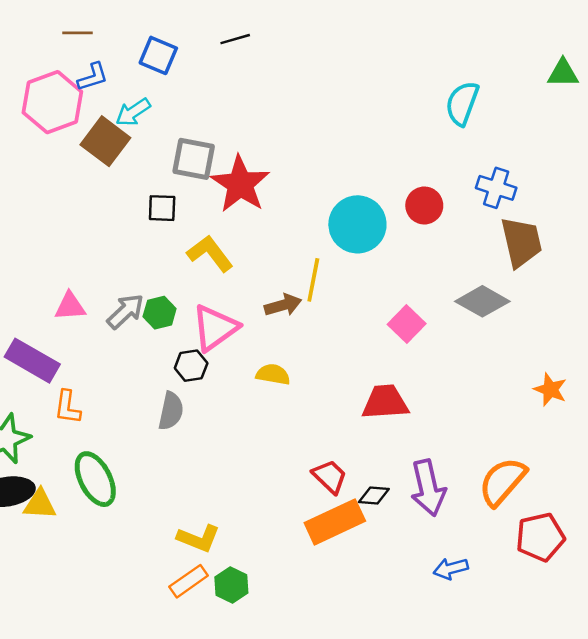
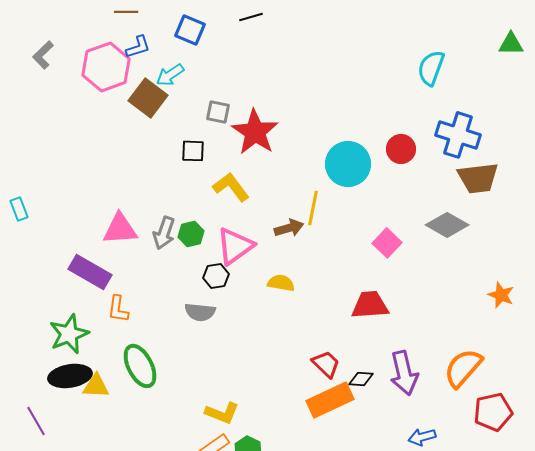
gray square: (194, 159) -> (218, 112), size x0.7
blue cross: (496, 188) -> (458, 135), size x1.4
brown trapezoid: (521, 242) -> (478, 178), turned 96
pink triangle: (70, 306) -> (120, 229), size x1.4
gray arrow: (126, 311) -> (164, 233), turned 152
gray semicircle: (171, 411) -> (200, 312), turned 84

